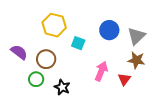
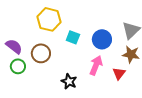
blue circle: (109, 30) -> (102, 39), moved
green circle: (36, 79) -> (18, 66), moved
black star: (62, 87) -> (69, 81), moved

